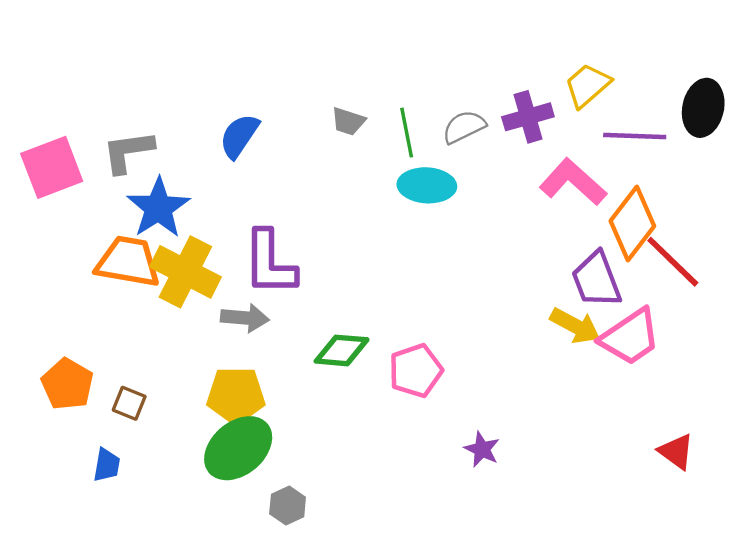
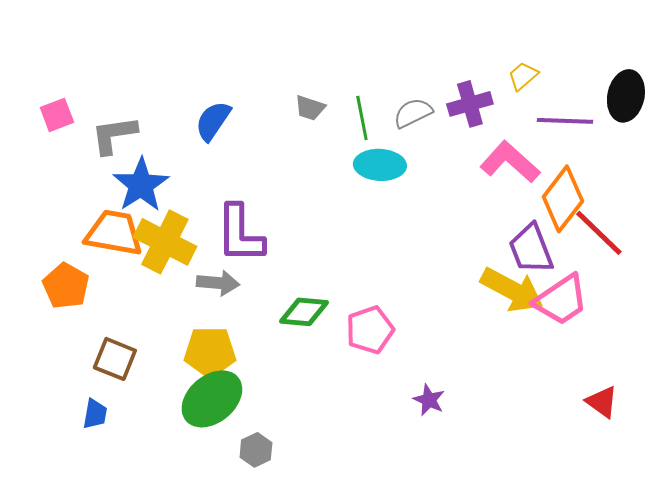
yellow trapezoid: (587, 85) -> (523, 76), size x0.7
pink square: (52, 167) -> (57, 115), moved, size x0.6
yellow arrow: (575, 326) -> (512, 290), size x1.4
orange pentagon: (67, 384) -> (66, 286), moved
brown square: (129, 403) -> (115, 359), size x1.4

